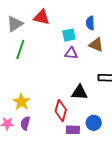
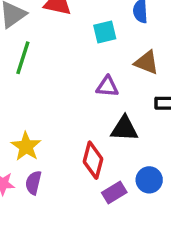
brown triangle: (96, 45) -> (147, 62), moved
purple triangle: (71, 53) -> (107, 87), moved
purple rectangle: (73, 130) -> (114, 192), turned -32

